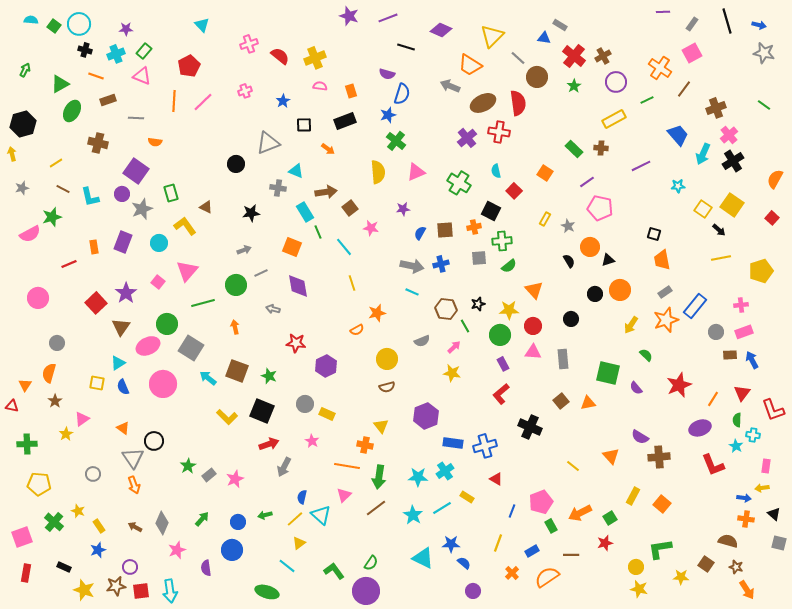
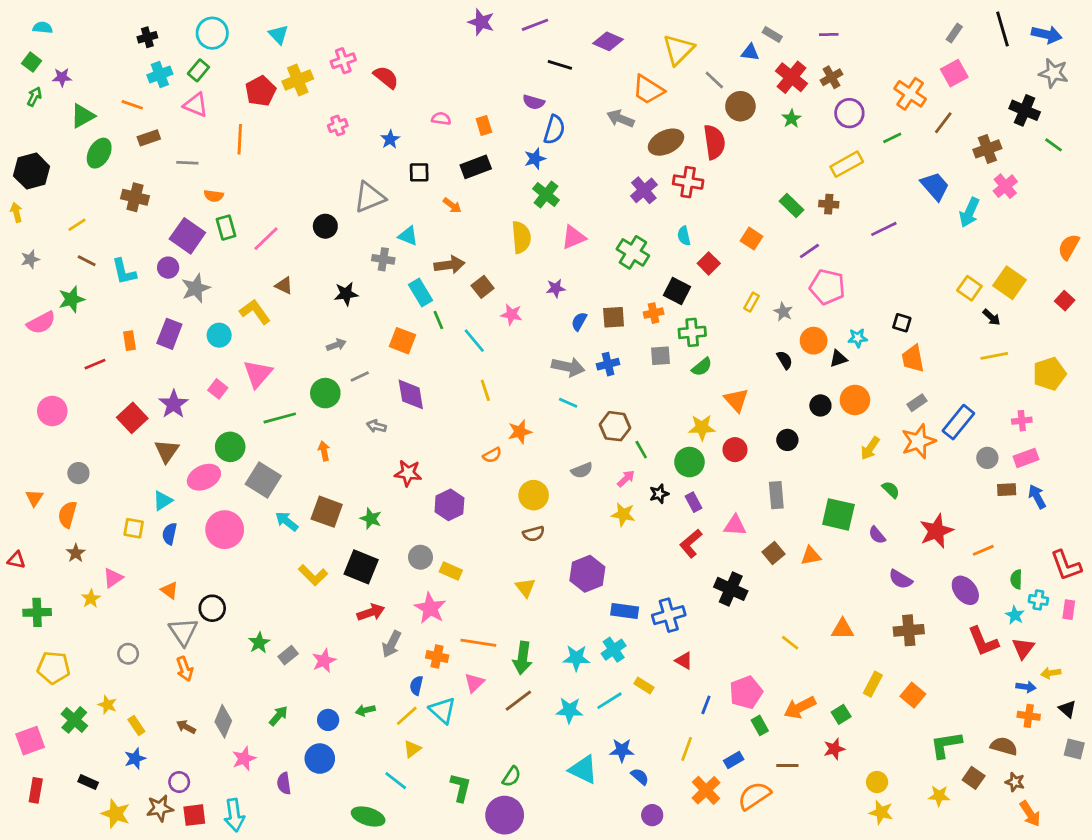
purple line: (663, 12) -> (829, 34), moved
cyan circle: (79, 24) -> (212, 33), moved
blue arrow: (759, 25) -> (1047, 34), size x1.5
green square: (54, 26) -> (32, 62), moved
purple star: (126, 29) -> (62, 77), moved
black cross: (85, 50) -> (147, 37), moved, turned -32
yellow cross: (315, 58) -> (298, 80), moved
pink line: (203, 102) -> (266, 239), moved
black cross: (733, 161) -> (1025, 110), moved, turned -35
cyan star: (678, 186) -> (858, 338), moved
green rectangle: (171, 193) -> (226, 228), moved
black star: (478, 304) -> (659, 494), moved
pink triangle: (533, 352) -> (735, 525), moved
orange triangle: (25, 385) -> (34, 498), moved
blue semicircle: (123, 387) -> (169, 534), turned 35
red triangle: (742, 393) -> (1023, 648), moved
orange line: (713, 399) -> (983, 550), turned 35
purple ellipse: (700, 428) -> (965, 590), turned 70
purple semicircle: (640, 437) -> (900, 579), moved
pink star: (312, 441) -> (430, 608), size x1.6
orange cross: (365, 445) -> (437, 657), moved
orange triangle: (611, 456) -> (843, 629), turned -48
pink rectangle: (766, 466) -> (1069, 610), moved
cyan star: (413, 515) -> (569, 710), turned -30
green L-shape: (660, 549) -> (946, 745), moved
green L-shape: (334, 571) -> (460, 788), turned 50
orange cross: (512, 573) -> (706, 790), size x1.5

